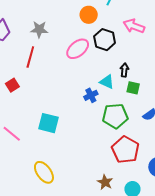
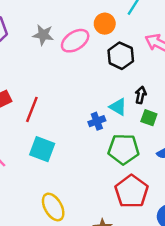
pink ellipse: (78, 49) -> (75, 41), moved
red line: (30, 57) -> (32, 109), moved
yellow ellipse: (44, 172) -> (53, 207), moved

